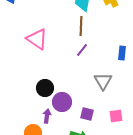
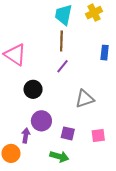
blue rectangle: (122, 53) -> (105, 53), moved
gray triangle: (103, 81) -> (85, 99), turned 42
black circle: (45, 88) -> (33, 89), moved

